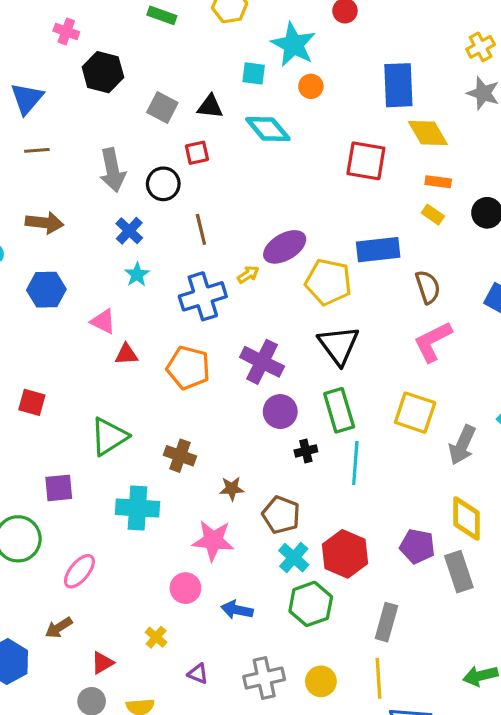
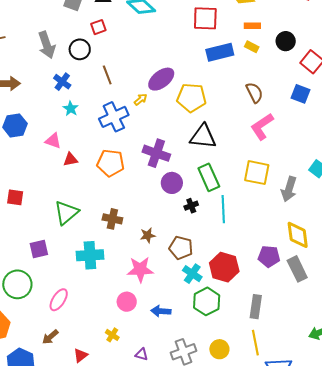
blue rectangle: (378, 250) -> (220, 52), moved
black triangle: (339, 345) -> (203, 136), turned -40

